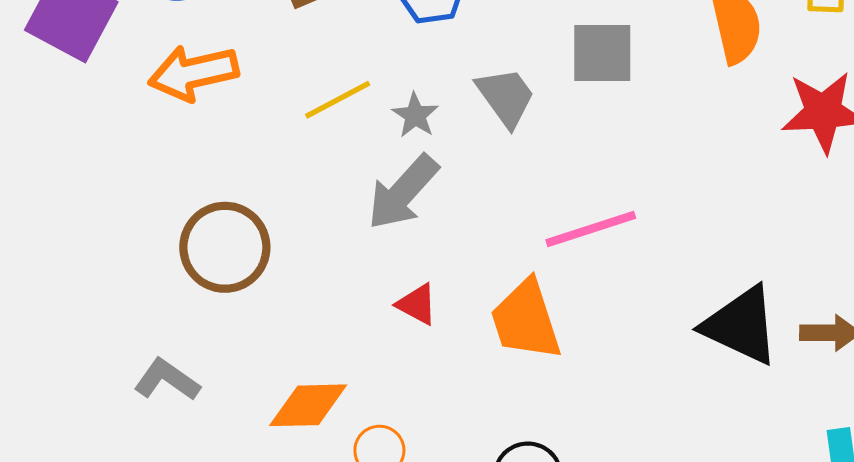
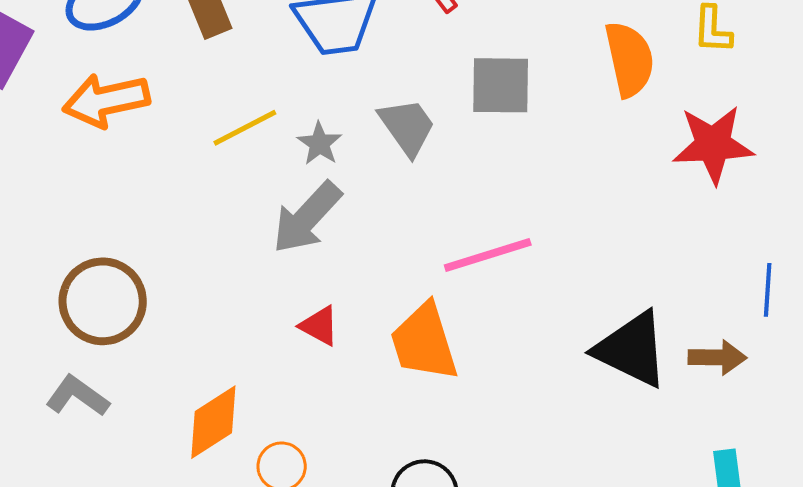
brown circle: (225, 247) -> (103, 301), moved
orange diamond: (308, 405) -> (213, 422), turned -32

